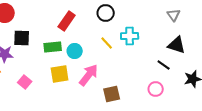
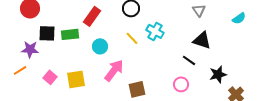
cyan cross: (130, 36) -> (155, 31), turned 30
green rectangle: (53, 47) -> (70, 34), moved
yellow square: (60, 74) -> (76, 79), moved

